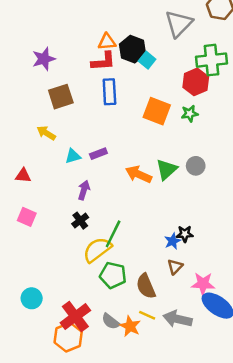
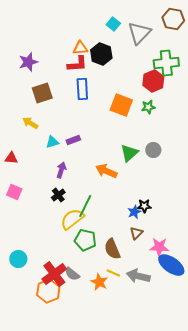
cyan square: (147, 60) -> (113, 24), moved
orange arrow: (139, 174) -> (106, 171), moved
gray semicircle: (111, 321) -> (72, 274), moved

